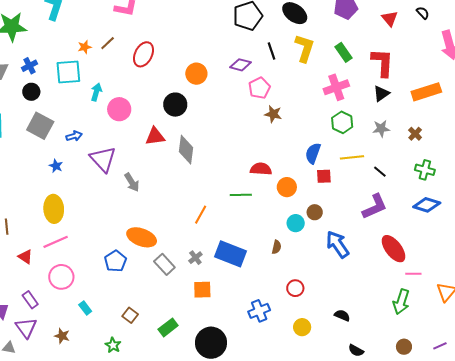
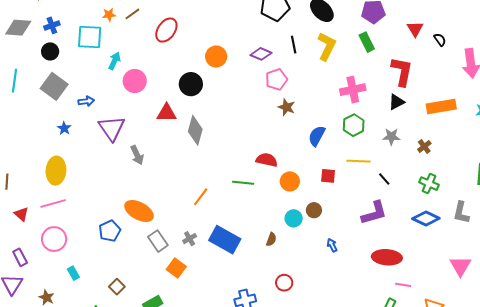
black semicircle: (423, 13) -> (440, 40), moved
green rectangle: (344, 52) -> (367, 42), moved
blue semicircle: (313, 153) -> (317, 136), moved
blue arrow: (338, 244) -> (332, 245), size x0.5
red ellipse: (393, 249) -> (387, 257), turned -56
orange square: (202, 290) -> (176, 268), moved, turned 30

